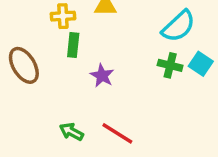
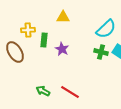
yellow cross: (63, 16) -> (28, 30), moved
purple star: (102, 76) -> (62, 49), moved

